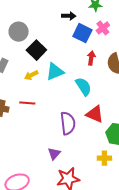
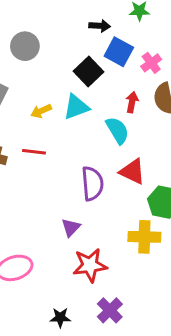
pink cross: (103, 28) -> (151, 63), moved
black square: (36, 50) -> (89, 71), moved
red arrow: (91, 58) -> (132, 102), moved
yellow cross: (104, 158) -> (144, 237), size x1.5

